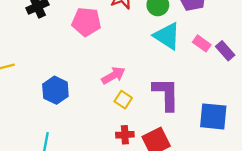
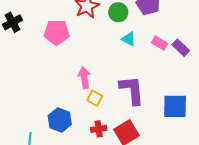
cyan triangle: (167, 36) -> (129, 39), size x0.6
pink arrow: (113, 75) -> (84, 78), turned -65
blue hexagon: (55, 90) -> (60, 120), moved

